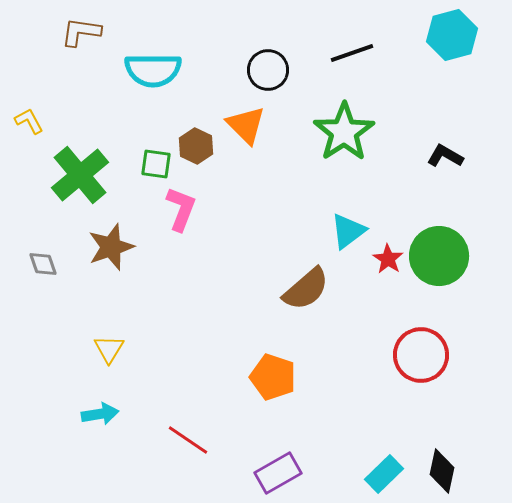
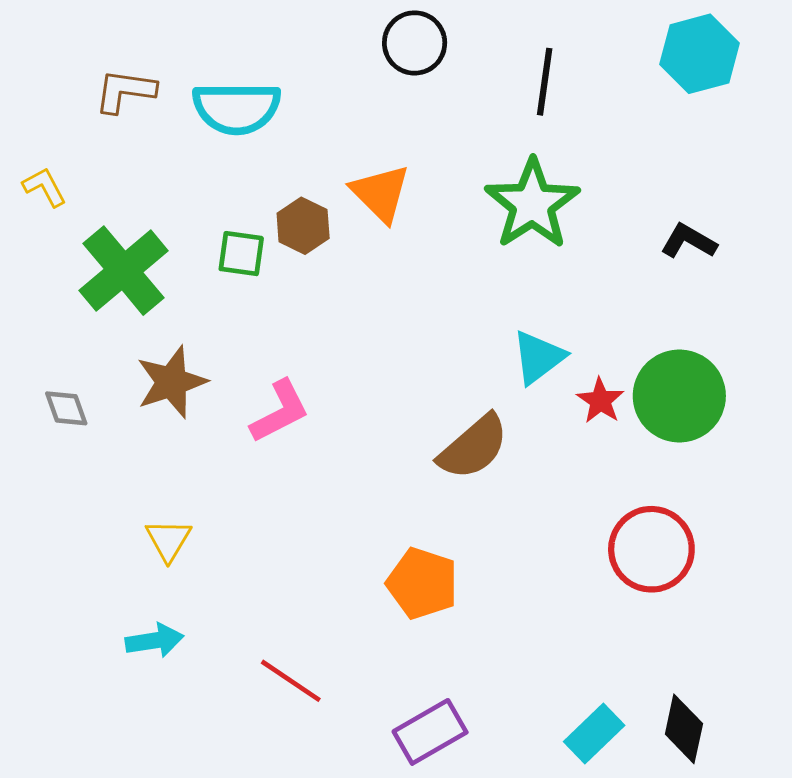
brown L-shape: (81, 32) -> (125, 91), moved
black line: (352, 53) -> (545, 82), turned -63
black circle: (268, 70) -> (415, 43), moved
pink L-shape: (181, 209) -> (280, 411), moved, turned 42

